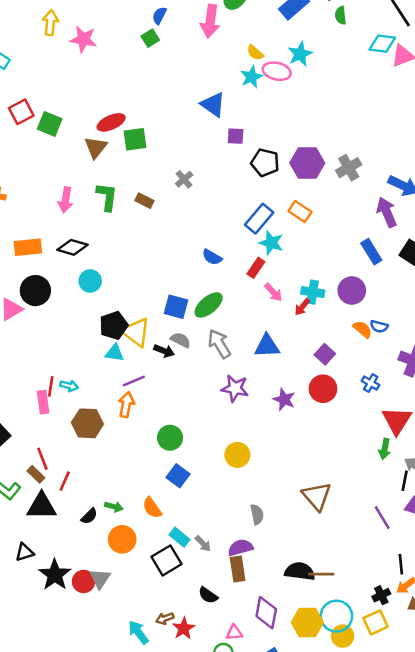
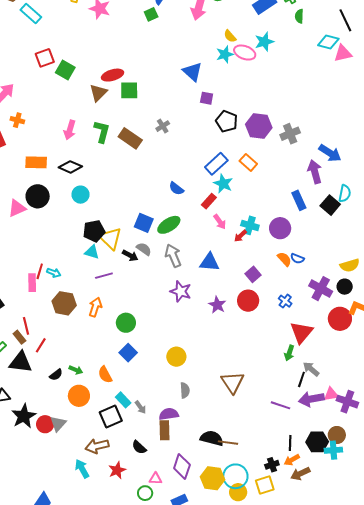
brown rectangle: (144, 201) -> (130, 138), size x1.6
orange arrow: (126, 405) -> (95, 307), moved
yellow circle: (237, 455) -> (176, 357), moved
purple line: (382, 518) -> (281, 405), turned -48
brown arrow: (165, 619) -> (97, 446), moved, size x1.6

